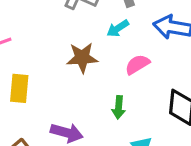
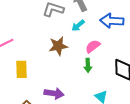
green arrow: (119, 107) -> (88, 65), moved

